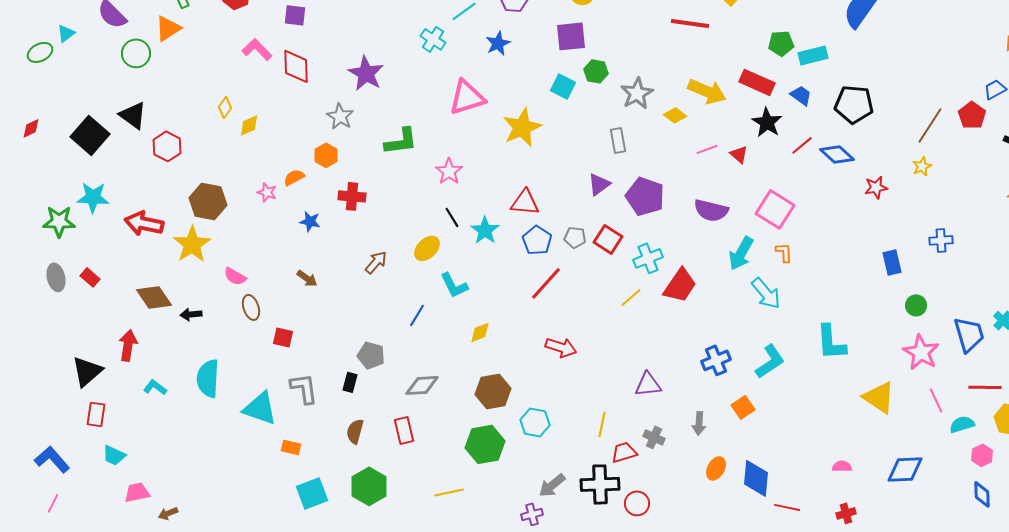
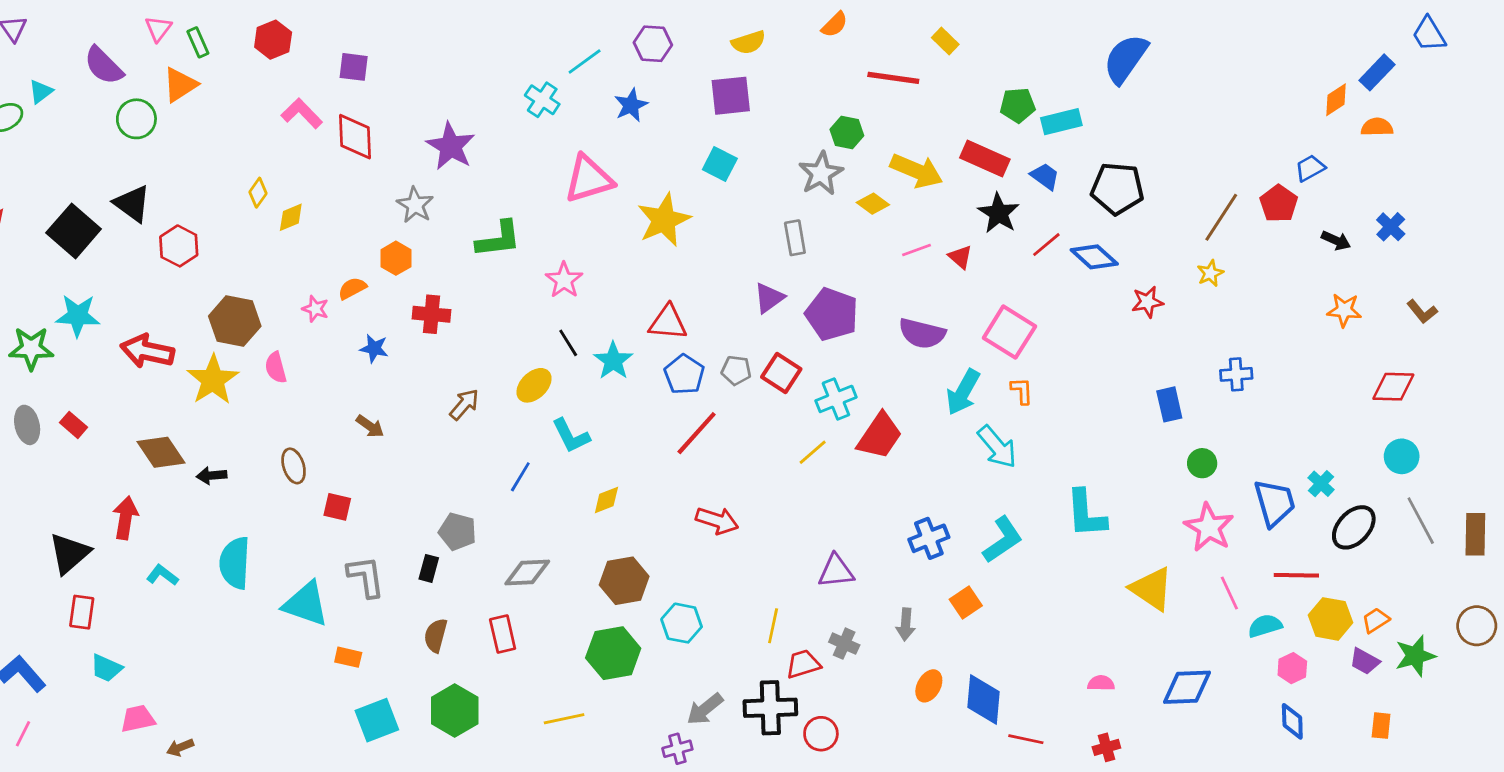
green hexagon: (596, 71) -> (847, 133), moved
pink semicircle: (235, 276) -> (276, 368), moved, turned 45

